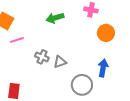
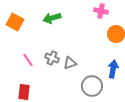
green arrow: (55, 18) -> (52, 18), moved
pink line: (17, 40) -> (28, 60), moved, turned 72

